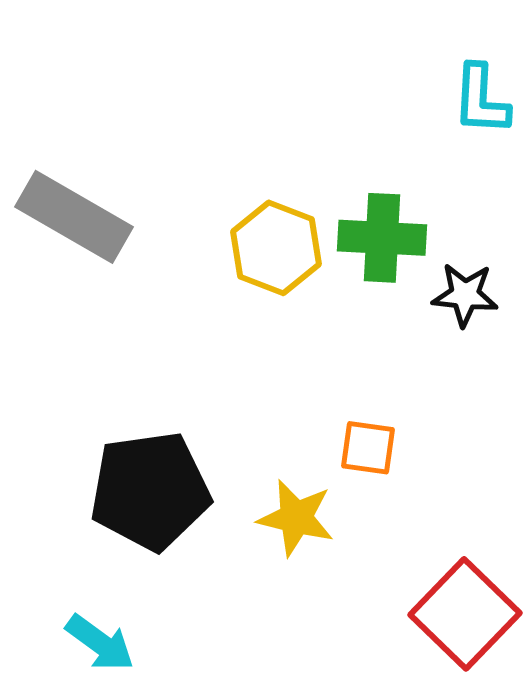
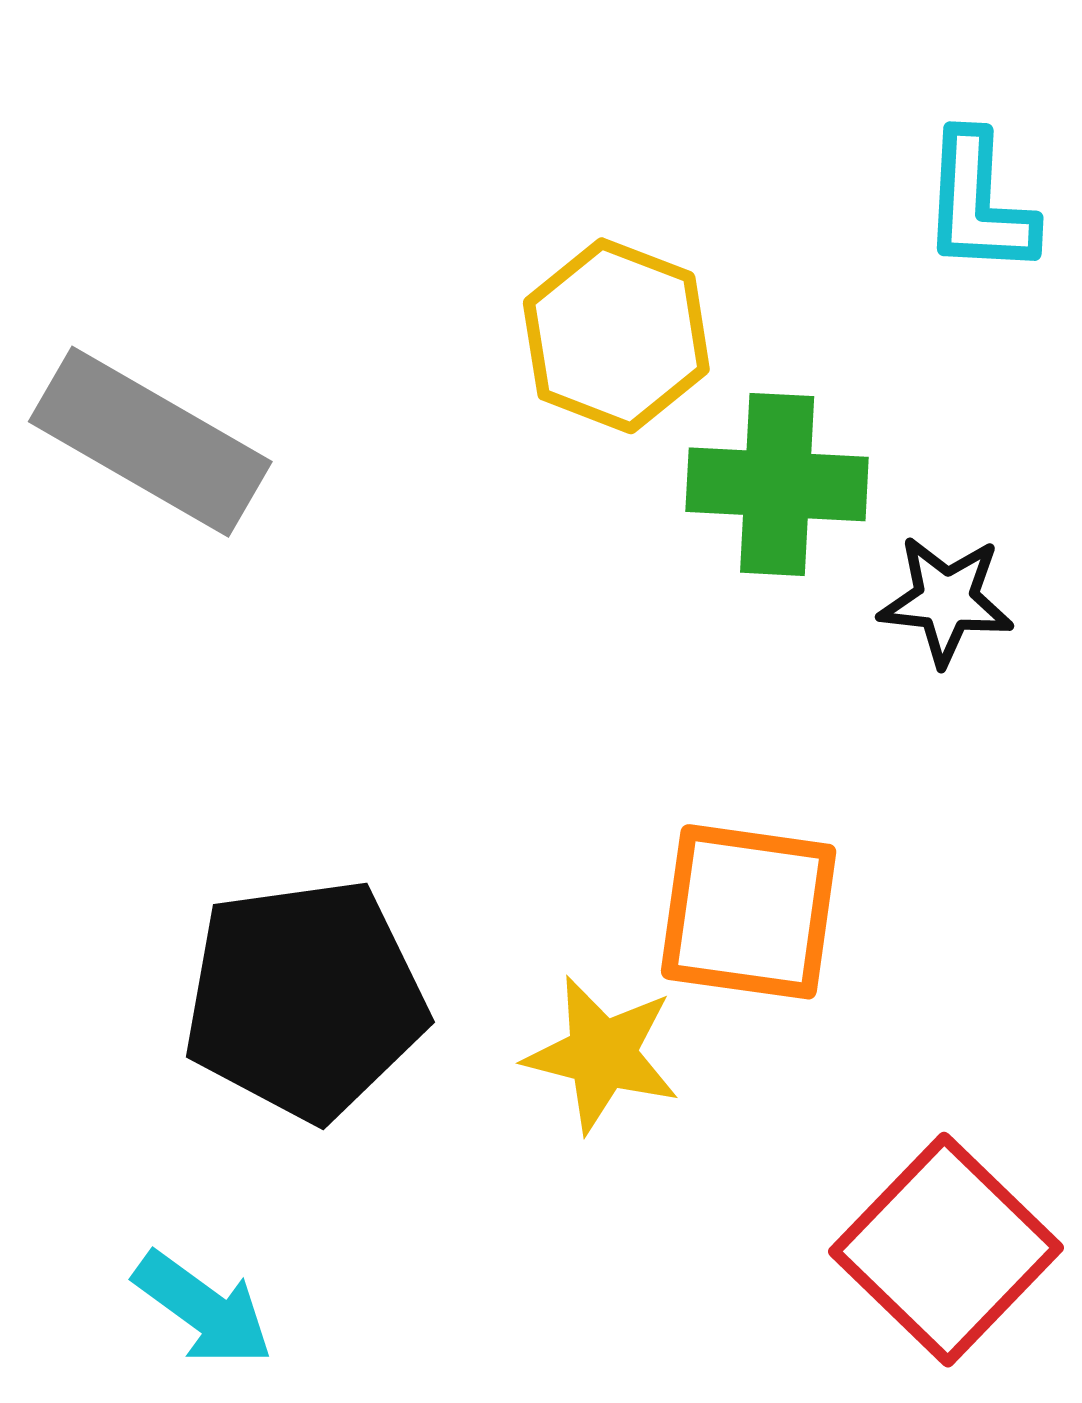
yellow hexagon: (276, 248) -> (616, 336), moved
orange square: (368, 448) -> (749, 912), size x1.6

